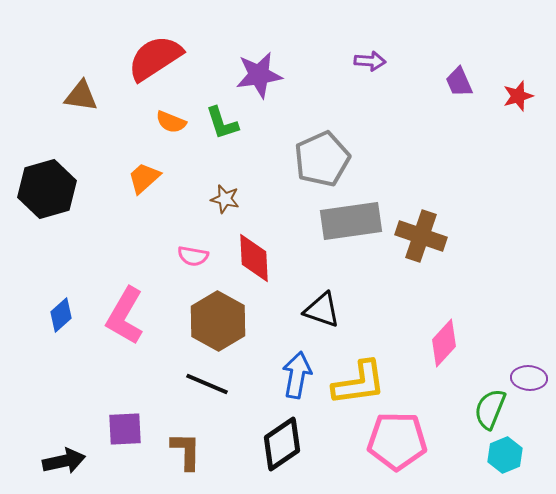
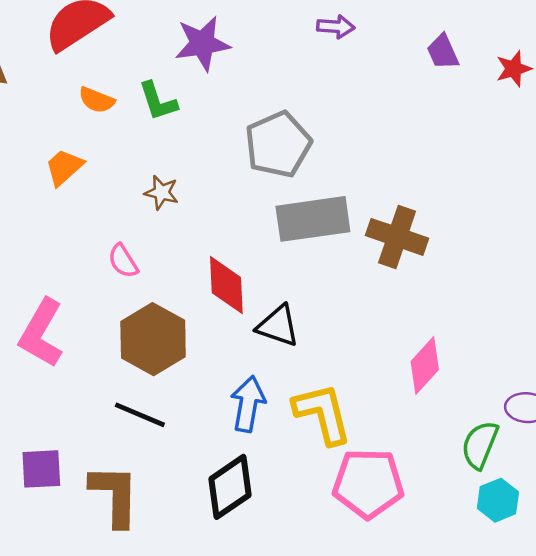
pink semicircle: (193, 256) -> (123, 261), turned 48
red diamond: (254, 258) -> (226, 285), moved
yellow L-shape: (359, 383) -> (323, 414), turned -96
brown L-shape: (186, 451) -> (115, 495), size x1.4

